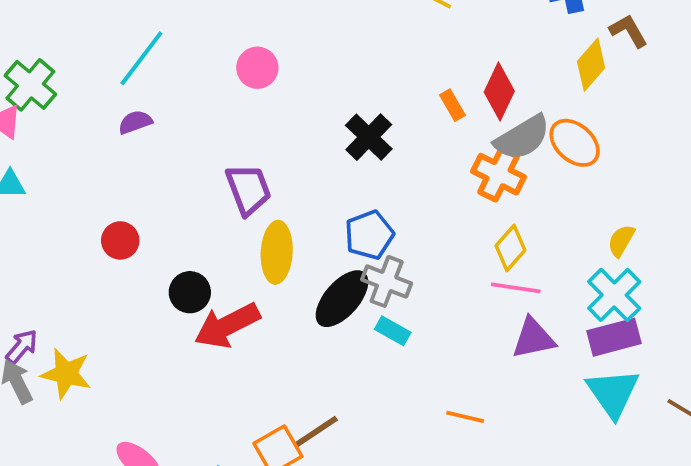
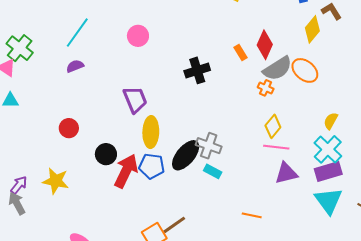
black cross: (369, 137) -> (197, 70), turned 30
orange cross: (499, 174) -> (266, 88), size x0.6
blue pentagon: (369, 235) -> (152, 166), moved, turned 30
red arrow: (227, 326) -> (126, 171), turned 144
yellow star: (66, 374) -> (56, 181), moved

